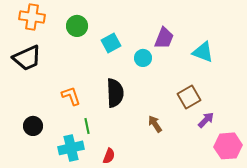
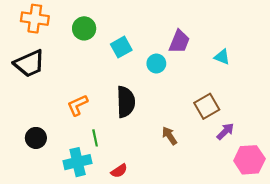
cyan triangle: (203, 52) -> (222, 57), size x0.7
orange L-shape: (71, 96) -> (78, 105), turned -95
red semicircle: (109, 156) -> (119, 171), turned 35

